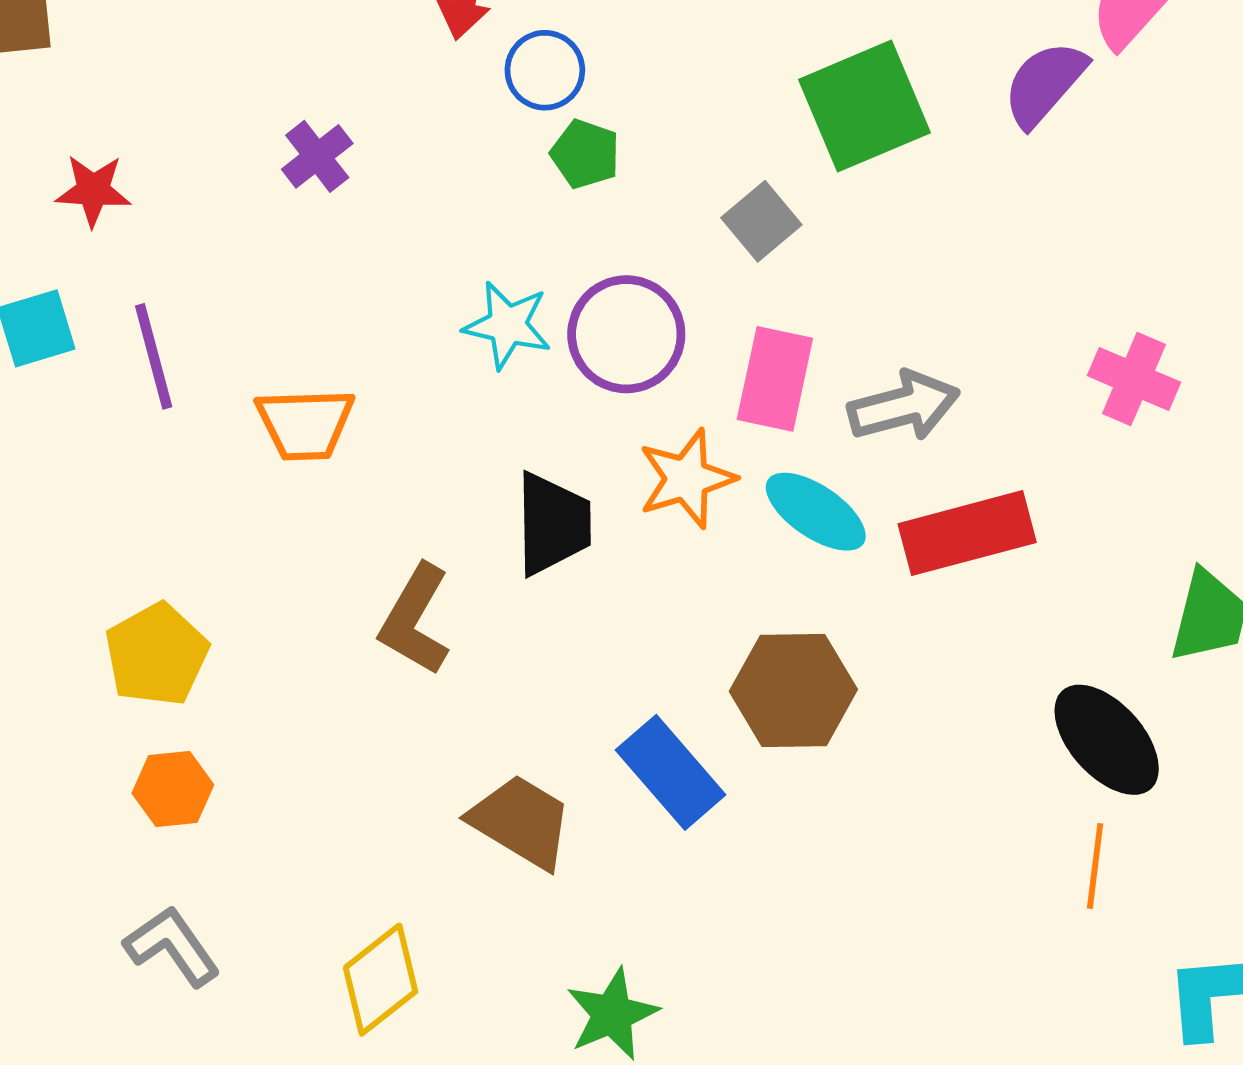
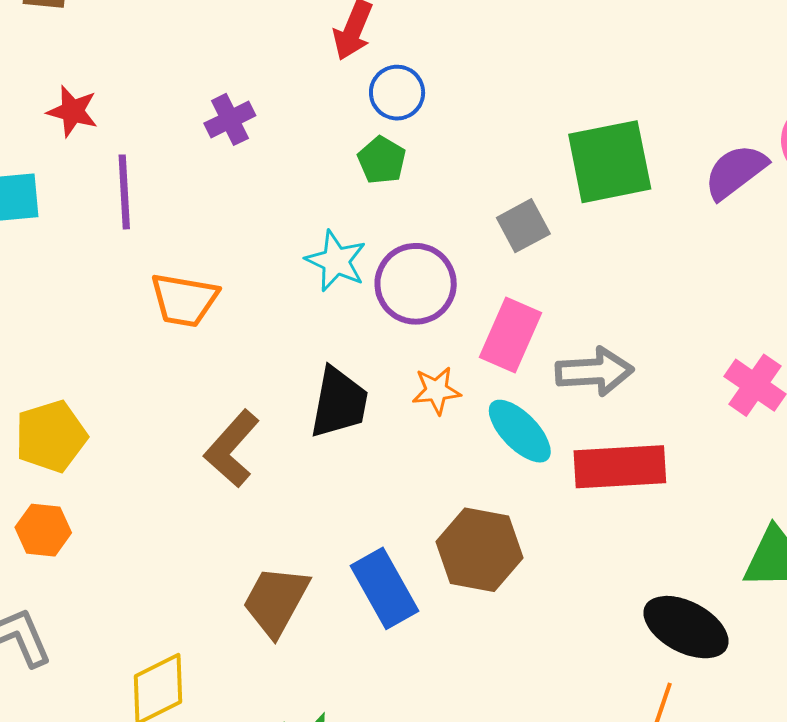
green pentagon: (585, 154) -> (382, 160), moved
purple line: (154, 356) -> (124, 192), moved
orange star: (687, 479) -> (436, 391), size x0.7
black ellipse: (1107, 740) -> (686, 627), turned -32
brown trapezoid: (521, 821) -> (276, 601), turned -104

